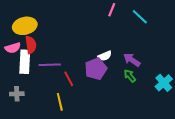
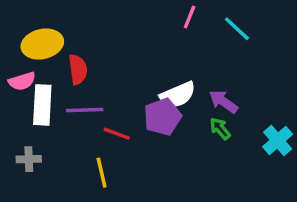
red semicircle: (31, 45) -> (78, 69), moved
white semicircle: (105, 56) -> (178, 95), size x1.5
red line: (69, 79) -> (117, 134), turned -42

